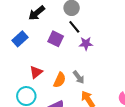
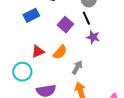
gray arrow: (79, 77) -> (77, 67), turned -128
orange semicircle: (60, 80) -> (60, 52), moved

